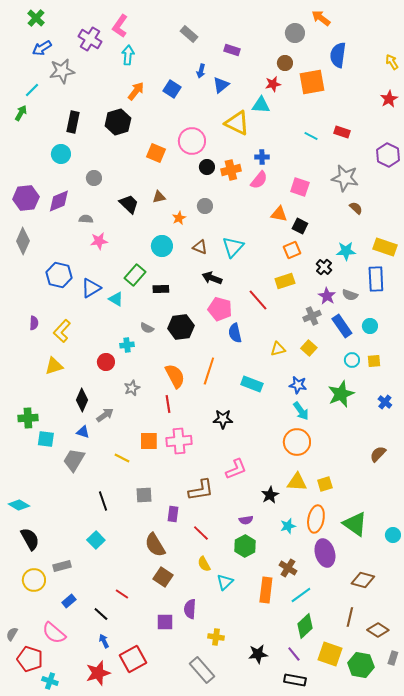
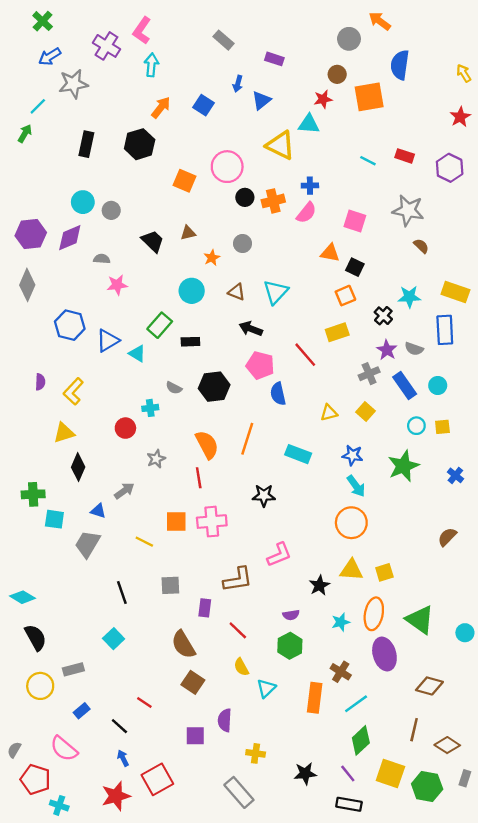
cyan circle: (61, 154) -> (83, 202), moved
purple hexagon: (388, 155) -> (450, 168), moved
black diamond: (82, 400) -> (78, 467), moved

